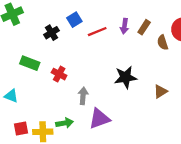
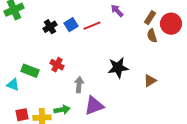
blue square: (74, 20) -> (71, 25), moved
purple arrow: (124, 26) -> (117, 11), moved, turned 128
brown rectangle: (144, 27) -> (150, 18), moved
green rectangle: (30, 63) -> (30, 71), moved

